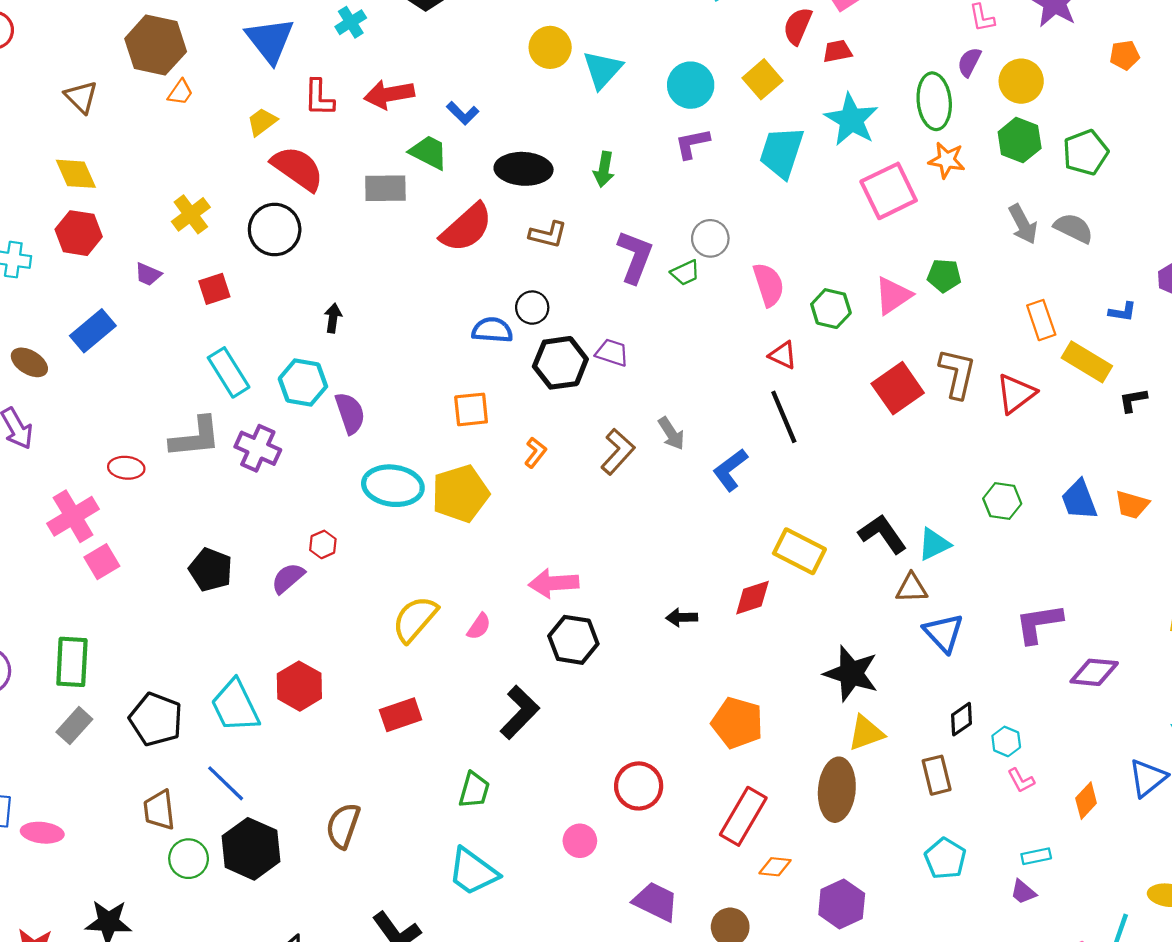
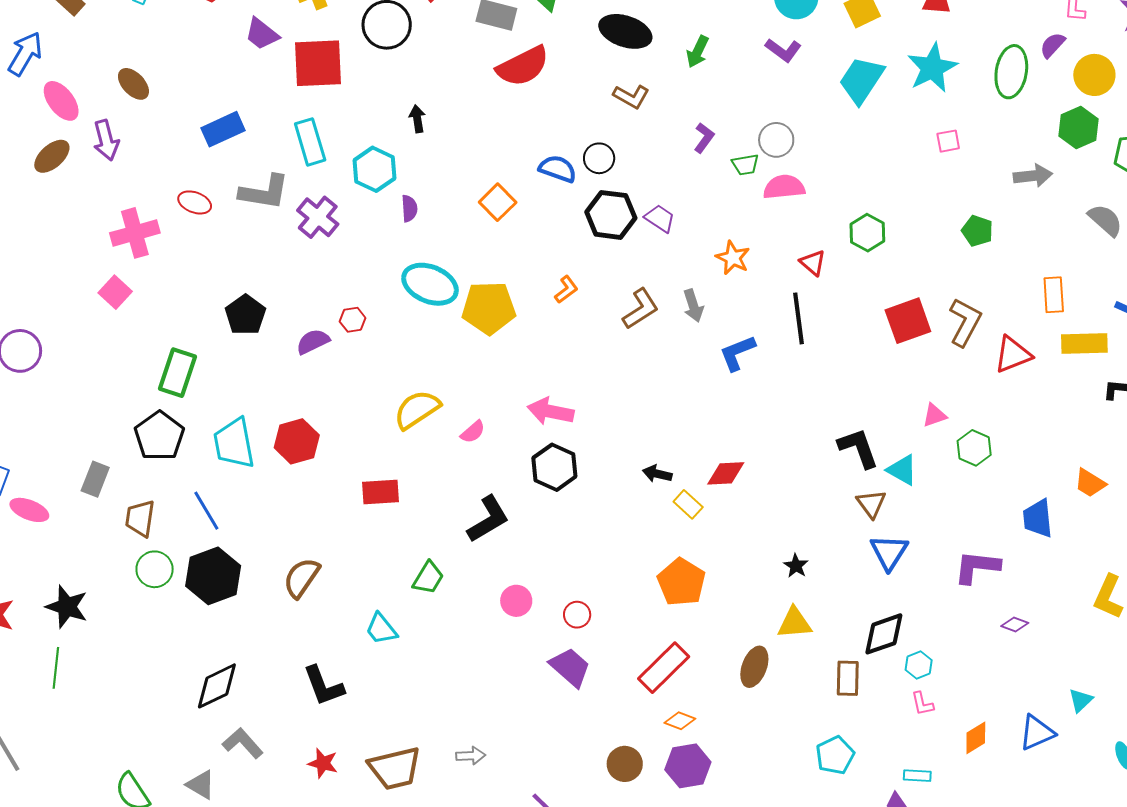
purple L-shape: (692, 144) -> (783, 50), turned -147
orange star: (947, 160) -> (733, 258), moved
pink square: (889, 191) -> (948, 141), size x0.5
gray arrow: (1023, 224) -> (1033, 176), moved, turned -84
red semicircle: (466, 228) -> (523, 66), moved
purple L-shape: (635, 257) -> (704, 138), size x0.6
purple trapezoid: (148, 274) -> (262, 34), size x1.4
pink semicircle: (769, 285) -> (784, 187), moved, turned -93
red square: (214, 289) -> (318, 63), size x1.8
pink triangle: (893, 296) -> (935, 415), moved, size x0.7
black arrow: (333, 318) -> (417, 119), turned -32
blue rectangle: (93, 331) -> (223, 129), moved
yellow rectangle: (1087, 362) -> (1084, 344), turned -48
orange square: (471, 409) -> (498, 202), moved, turned 36
purple semicircle: (350, 413) -> (409, 208), size x0.7
blue trapezoid: (1079, 500) -> (1038, 518), moved
cyan triangle: (934, 544) -> (902, 470), turned 40
yellow rectangle: (799, 551) -> (688, 504), moved, size x0.6
pink square: (102, 562) -> (115, 292), moved, turned -32
brown triangle: (912, 588) -> (871, 504), turned 40
green rectangle: (72, 662) -> (178, 373), moved
purple diamond: (1094, 672) -> (1015, 625), size x0.6
black star: (851, 673) -> (796, 566), size x0.5
black diamond: (961, 719) -> (884, 634), size x1.5
gray rectangle: (74, 726) -> (95, 479), moved, turned -36
red circle: (639, 786) -> (577, 615), size x0.6
brown ellipse: (837, 790) -> (754, 667), size x0.7
pink circle: (580, 841) -> (516, 601), moved
cyan trapezoid: (473, 872) -> (381, 629), moved, size x0.7
purple trapezoid: (656, 902) -> (570, 667), moved
purple hexagon: (842, 904) -> (688, 766), moved

